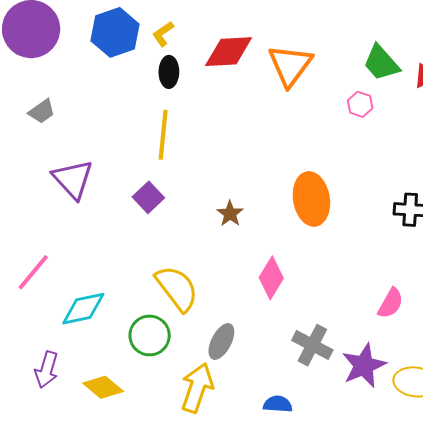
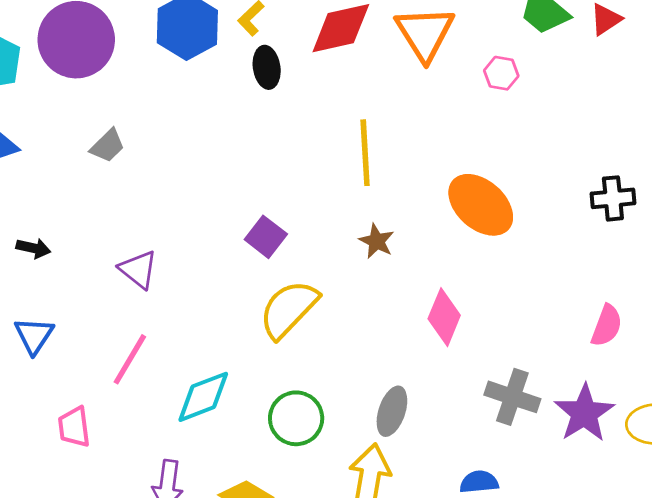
pink hexagon: (360, 104) -> (501, 73), moved
yellow line: (163, 135) -> (365, 153), moved
purple triangle: (73, 179) -> (138, 269), moved, size x0.7
orange ellipse: (311, 199) -> (481, 205), turned -30
yellow semicircle: (177, 288) -> (289, 309), moved, turned -90

